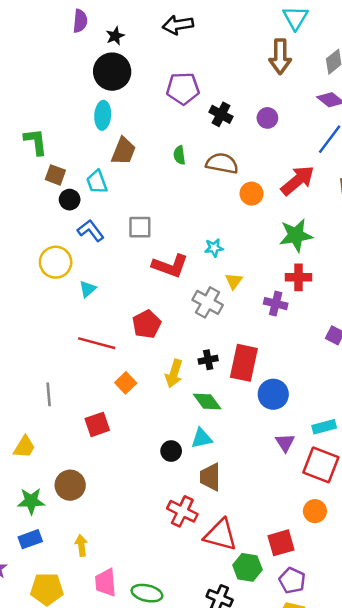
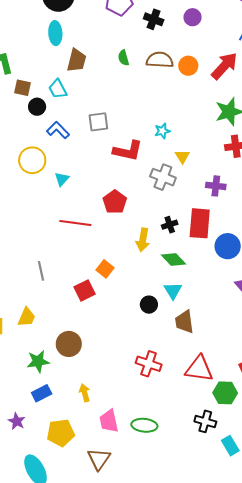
orange circle: (252, 194) -> (188, 66), moved
purple cross: (276, 304) -> (216, 186), moved
orange square: (126, 383) -> (105, 269), moved
cyan triangle: (202, 438) -> (173, 291), turned -42
red cross: (182, 511) -> (149, 364), moved

